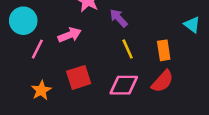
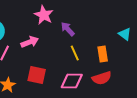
red square: (79, 77) -> (37, 75), turned 30
red semicircle: (162, 81) -> (102, 78), turned 30

